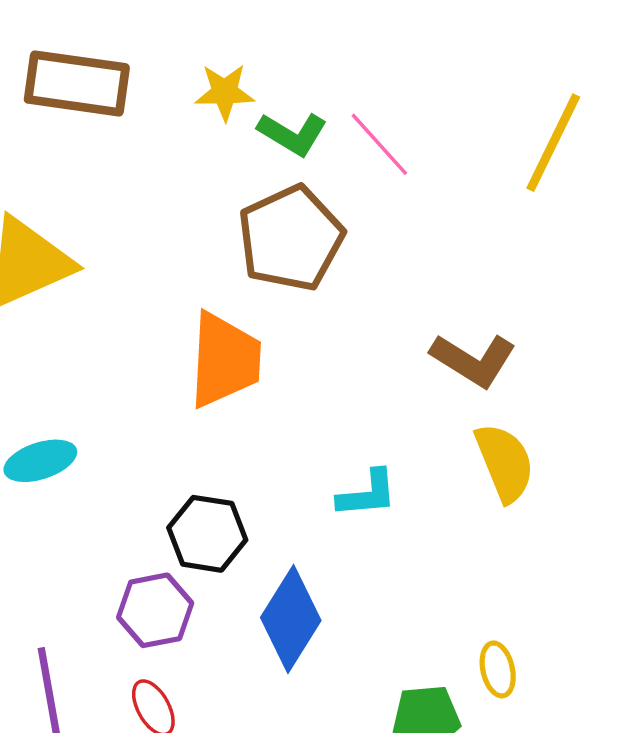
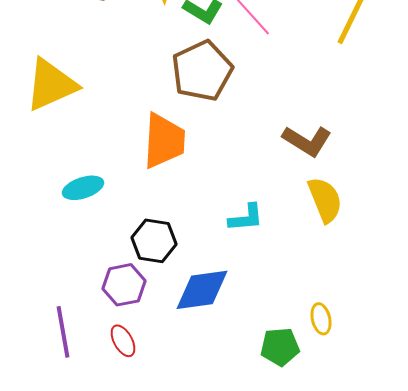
cyan ellipse: (40, 461) -> (83, 188), moved
blue diamond: (291, 619) -> (202, 290), turned 50

